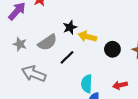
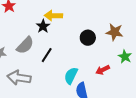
yellow arrow: (87, 37) -> (53, 16), moved
cyan semicircle: (87, 84) -> (71, 76), turned 36

